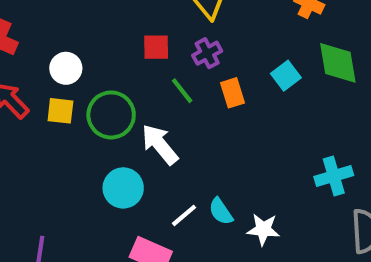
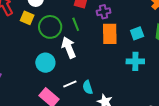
green line: (182, 91) -> (76, 24), moved
orange rectangle: (232, 93) -> (110, 34), size x1.5
cyan cross: (334, 176) -> (135, 61), moved

